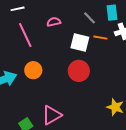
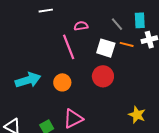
pink line: (25, 35) -> (69, 47), moved
orange circle: (33, 70) -> (62, 82), moved

